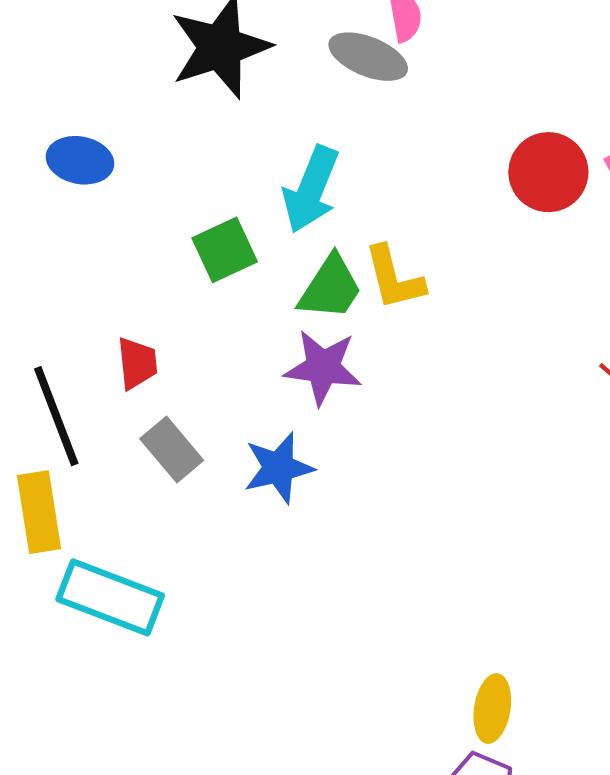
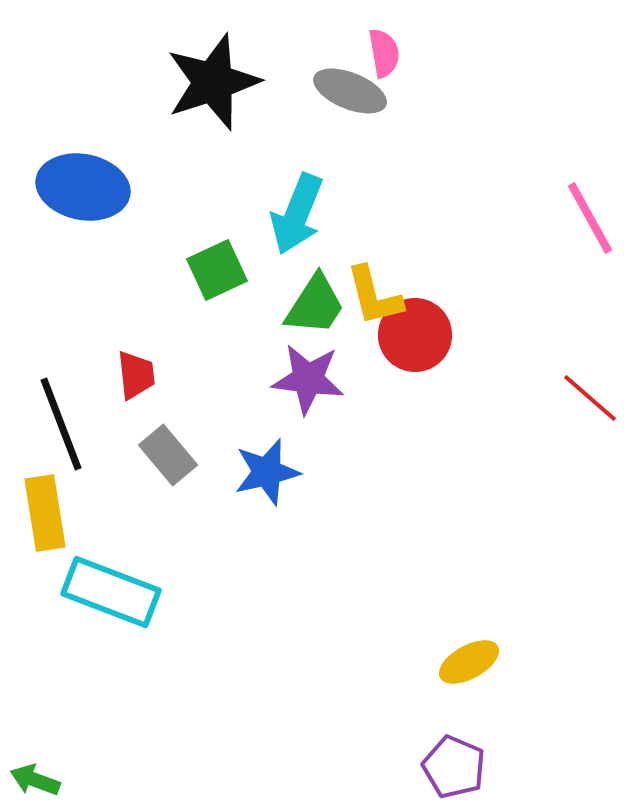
blue ellipse: (80, 160) -> (83, 187), size x1.5
red circle: (548, 172) -> (415, 335), moved
yellow ellipse: (492, 709) -> (469, 662), moved, turned 52

